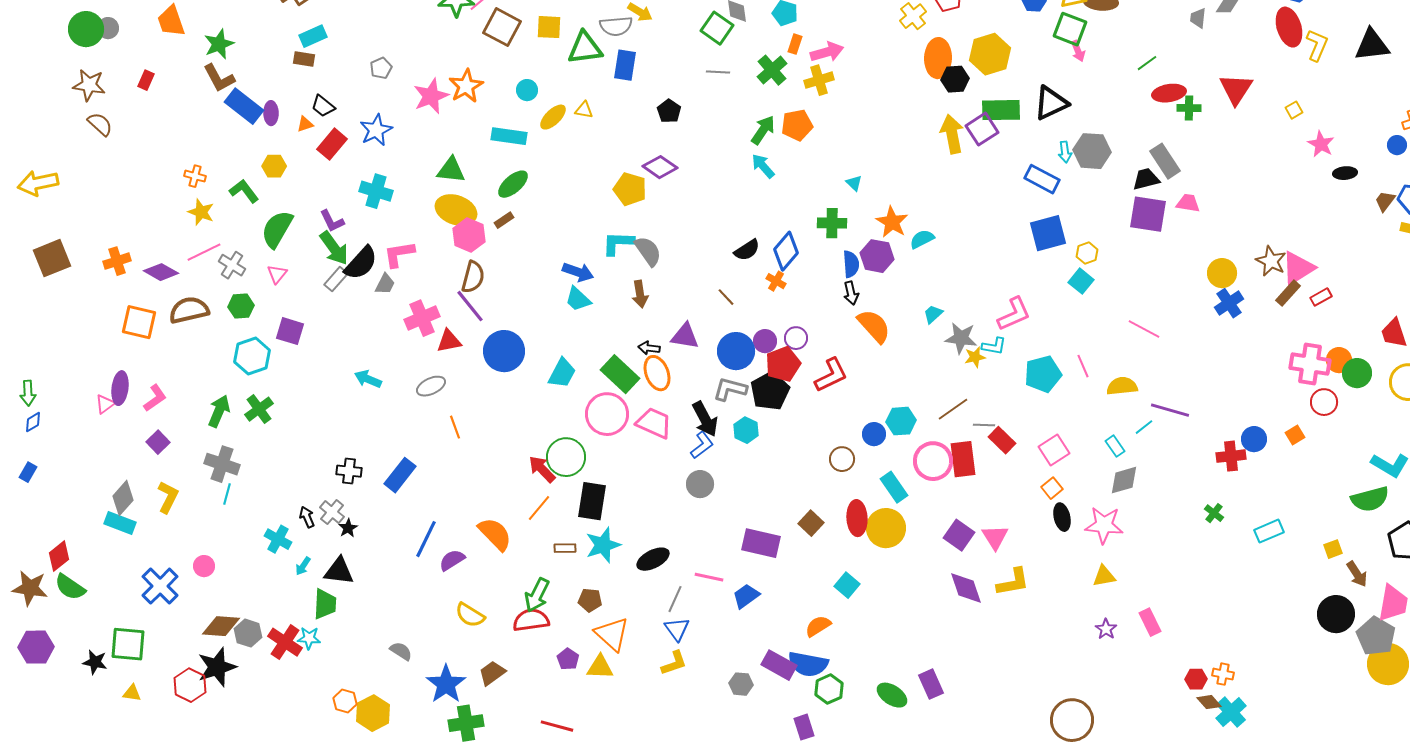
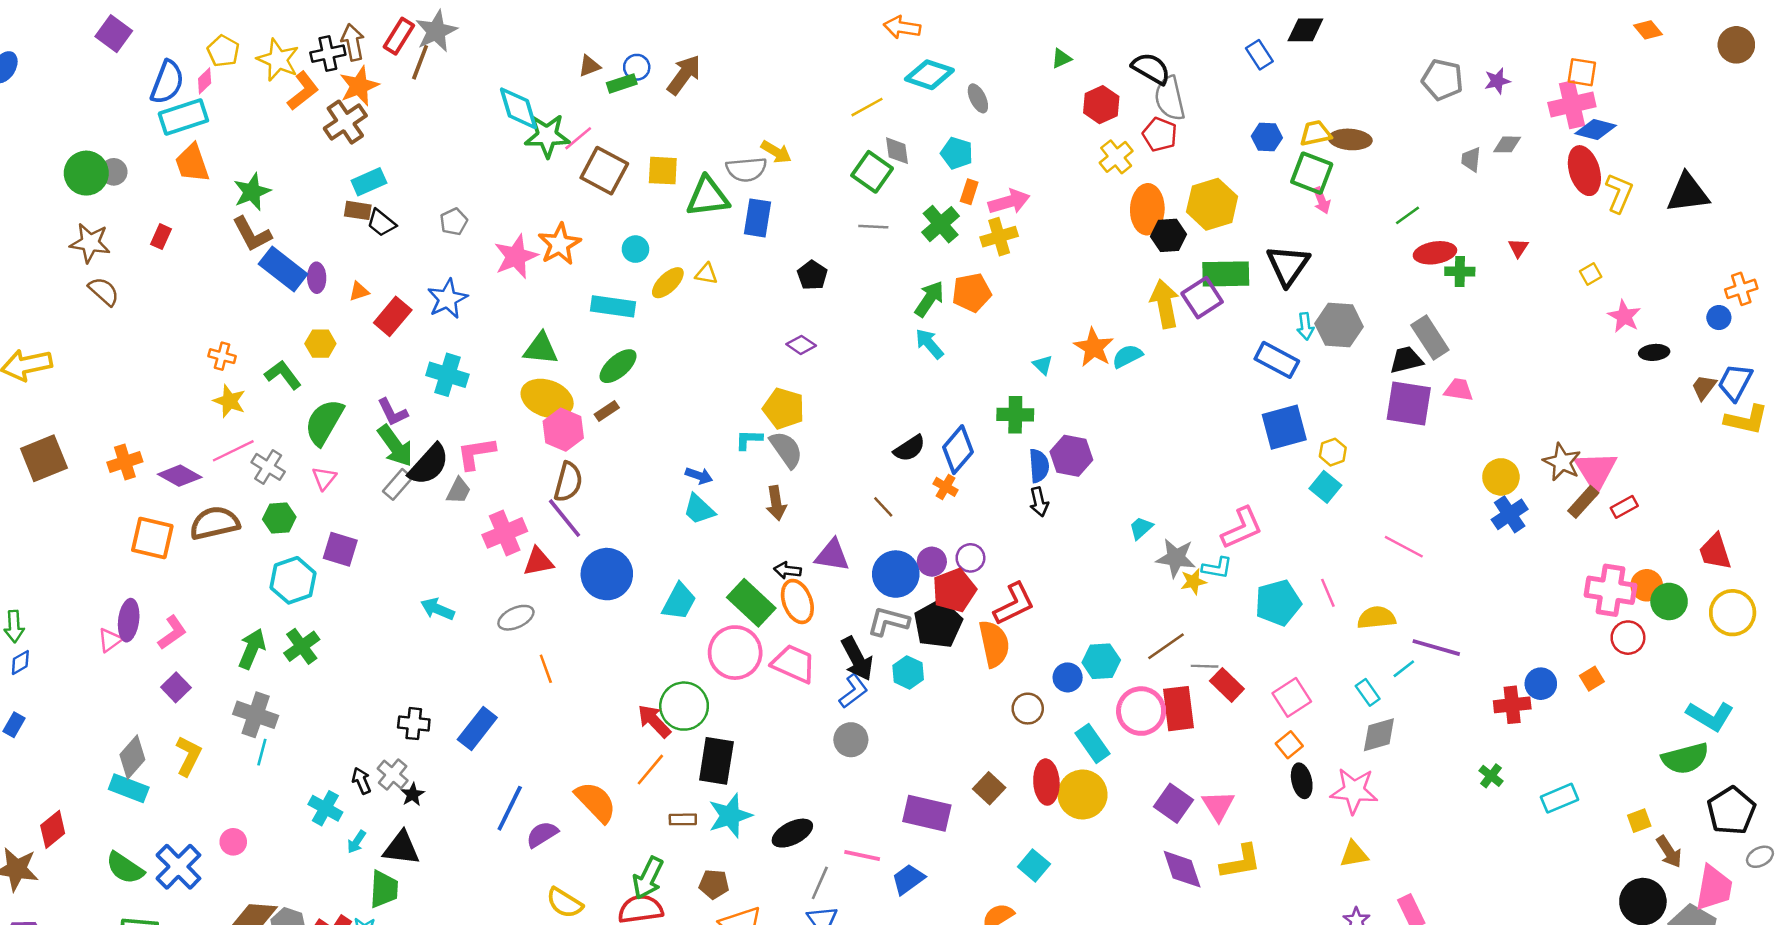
red triangle: (1236, 89) -> (1518, 248), size x0.5
black triangle: (1051, 103) -> (1288, 265), turned -30
black trapezoid: (323, 106) -> (381, 223), moved
purple diamond: (660, 167) -> (801, 345), size x0.7
yellow pentagon: (630, 189) -> (784, 408), moved
orange star: (892, 222) -> (1094, 347), moved
cyan semicircle: (922, 239) -> (1127, 356), moved
cyan L-shape: (618, 243) -> (749, 440), size x0.7
pink triangle: (1298, 268) -> (1596, 471), turned -30
blue arrow: (578, 272) -> (699, 476), size x0.7
orange semicircle: (874, 326) -> (994, 644), moved, turned 30
green semicircle: (70, 587) -> (125, 868), moved

